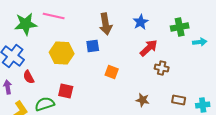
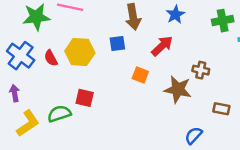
red arrow: (149, 48) -> (162, 46), moved
red semicircle: (29, 77) -> (51, 58), moved
brown star: (143, 100) -> (178, 89), moved, size x1.6

